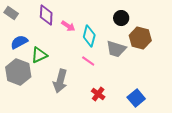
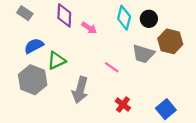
cyan diamond: (89, 36) -> (124, 18), moved

